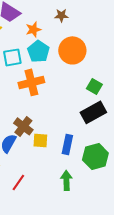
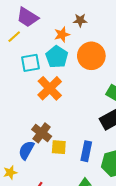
orange star: (33, 29) -> (62, 35), moved
orange cross: (31, 82) -> (50, 88), turned -30

